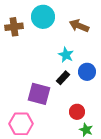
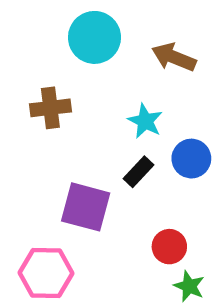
brown cross: (14, 27) -> (50, 108), moved

